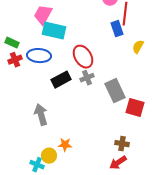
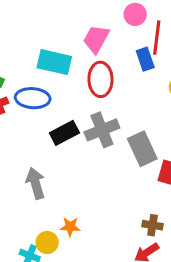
pink trapezoid: (43, 15) -> (96, 39), moved
red ellipse: (83, 57) -> (100, 79), moved, turned 30
gray cross: (87, 78) -> (102, 130), size x1.6

